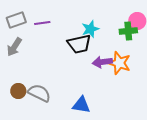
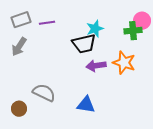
purple arrow: (102, 62) -> (96, 66), moved
brown circle: (18, 91) -> (19, 109), moved

